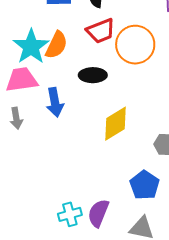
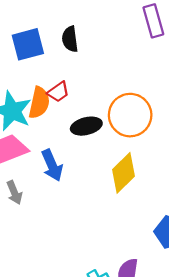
red trapezoid: (101, 31) -> (58, 92), moved, size x0.7
orange circle: (135, 45) -> (130, 115), moved

